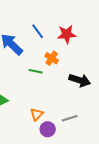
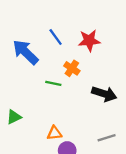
orange triangle: (37, 114) -> (54, 133), turned 40
gray line: (70, 118) -> (107, 138), moved

